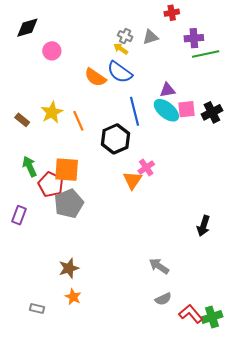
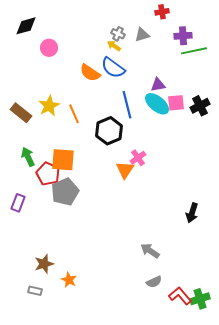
brown rectangle: (22, 120) -> (21, 113), size x1.5
brown star: (69, 268) -> (44, 264), moved

